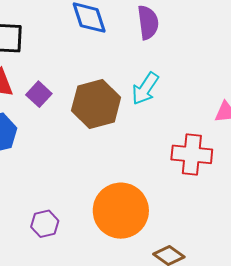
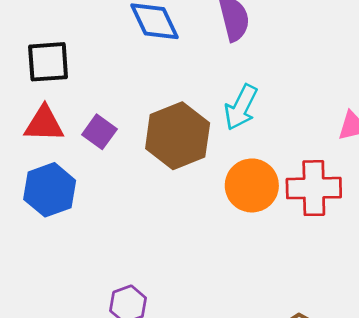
orange circle: (121, 211) -> (252, 185), moved, size x0.7

